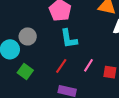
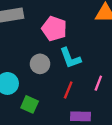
gray circle: (28, 36) -> (40, 64), moved

